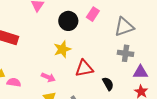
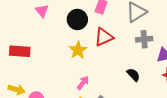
red triangle: (84, 68) -> (104, 37), moved
pink arrow: (48, 77) -> (83, 83), moved, turned -64

